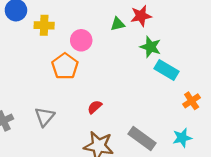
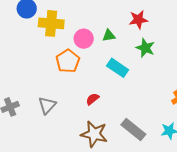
green triangle: (118, 24) -> (109, 36), moved
yellow cross: (44, 25) -> (51, 23), size x1.4
cyan rectangle: (166, 70) -> (118, 68), moved

